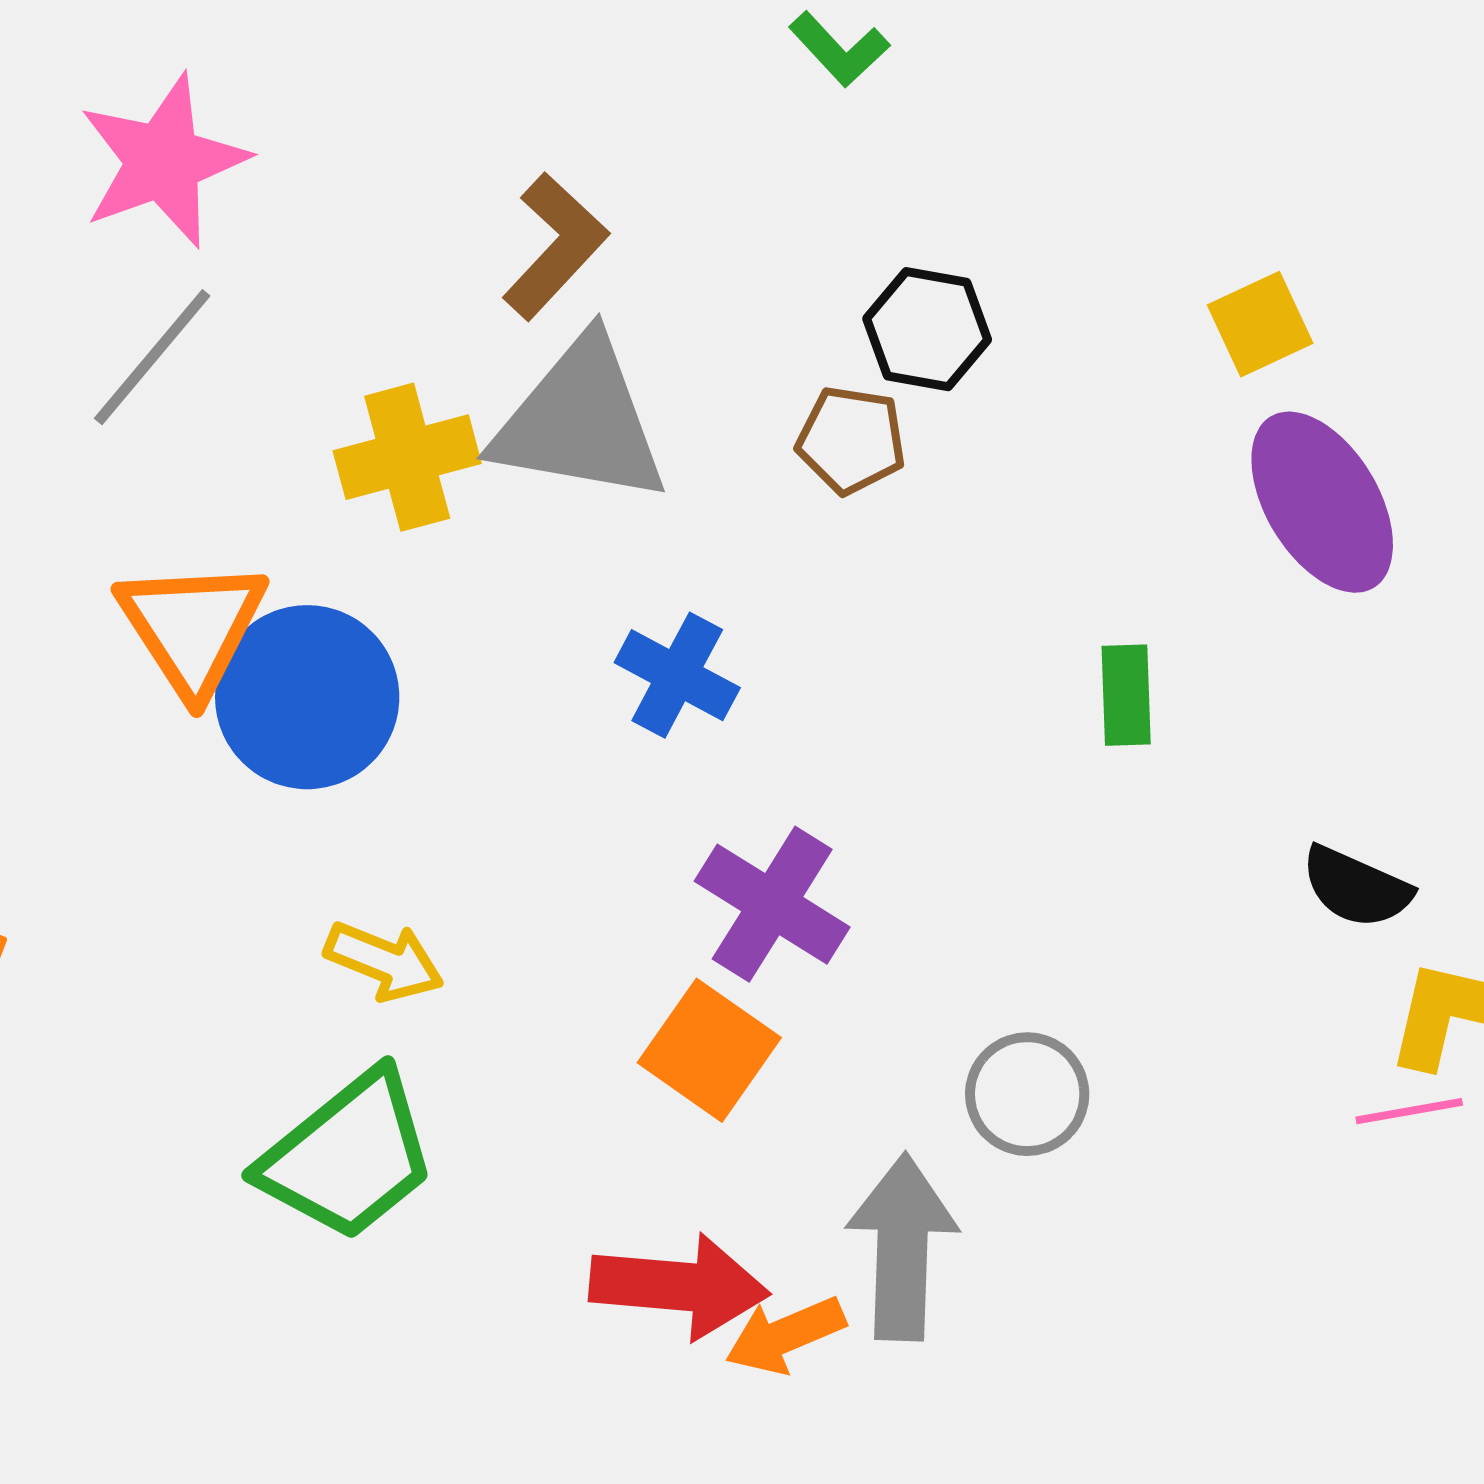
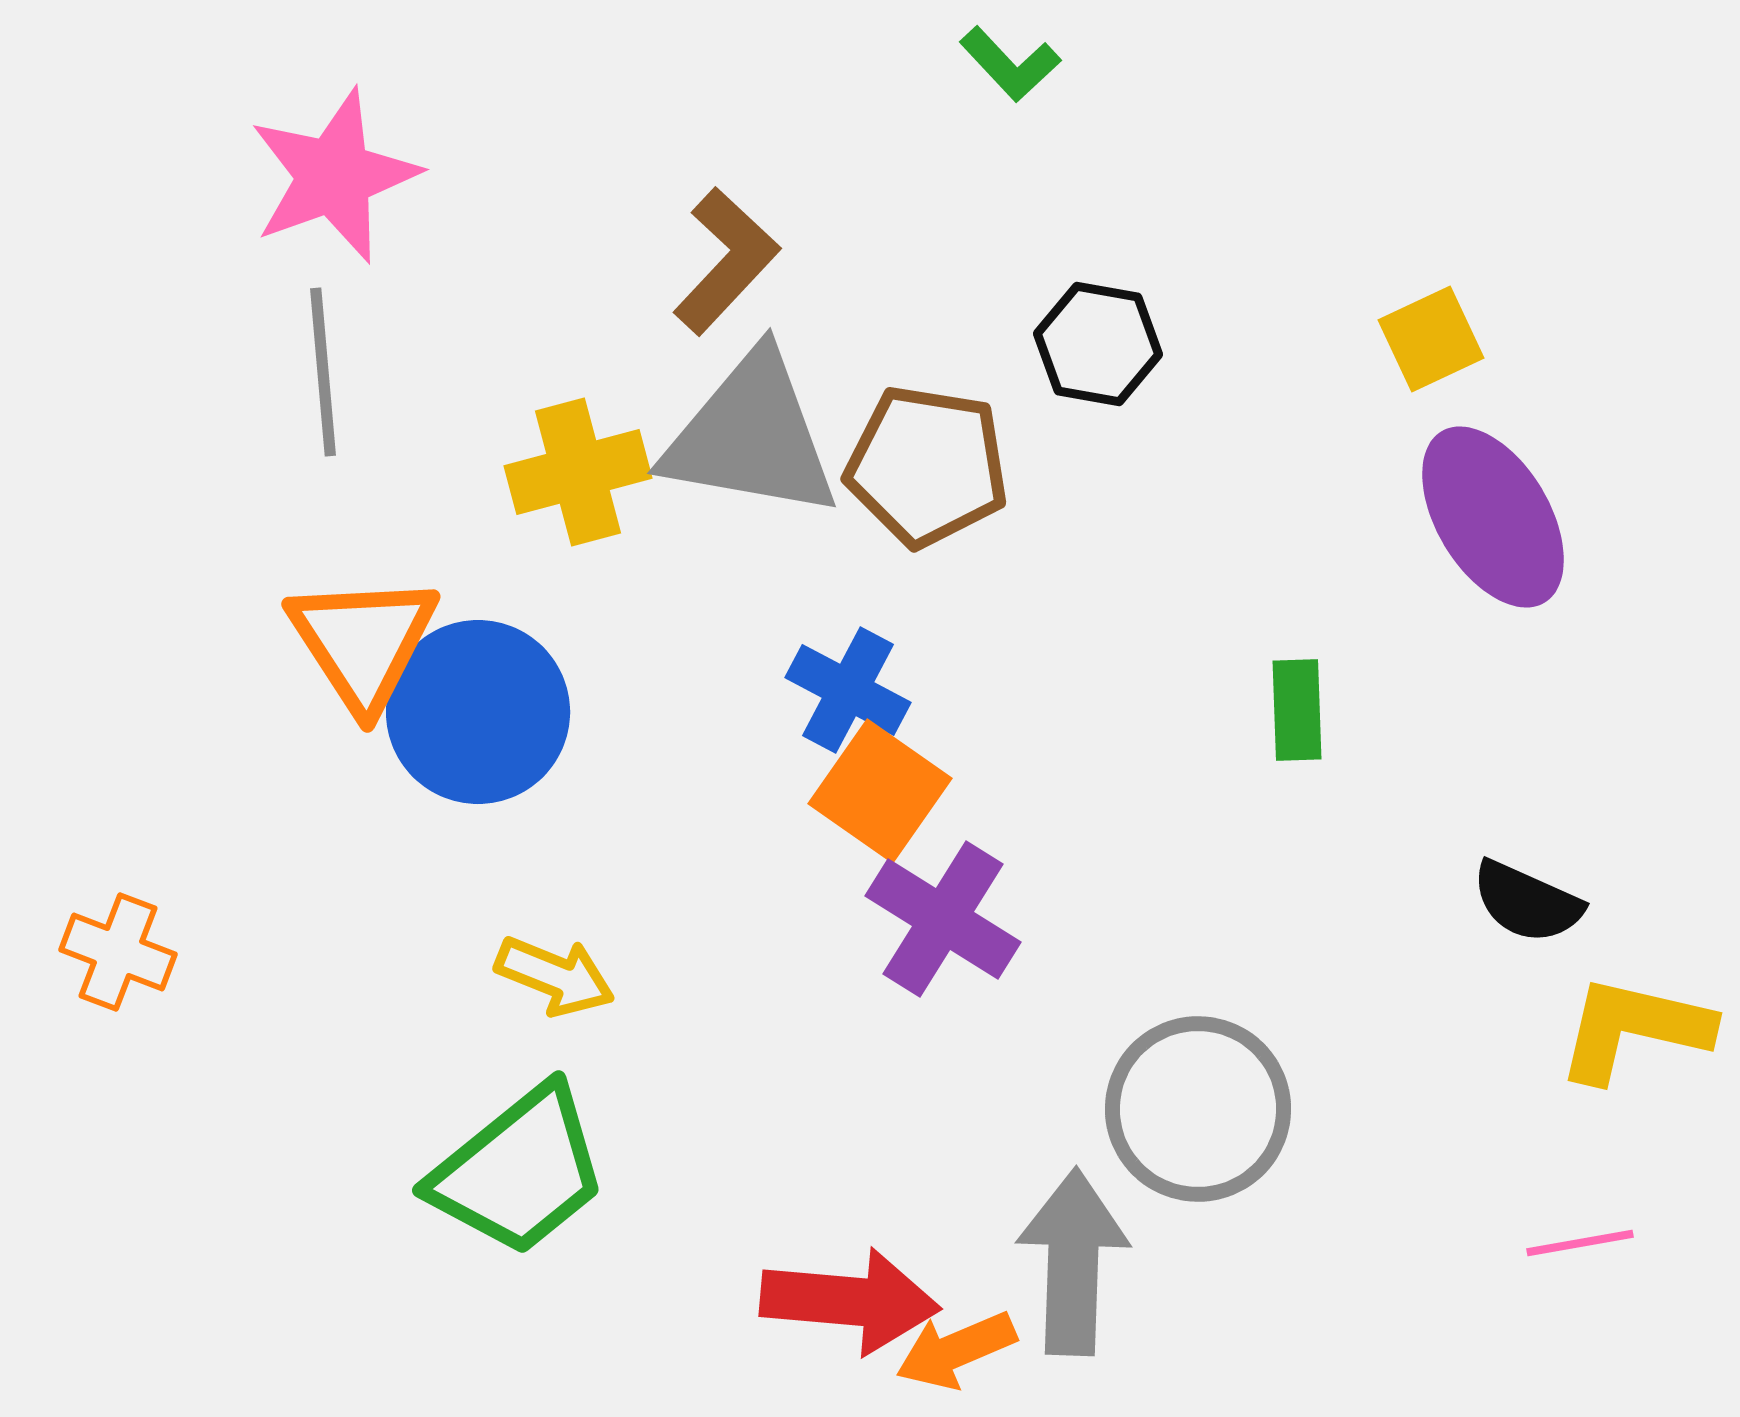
gray line: (152, 357) -> (323, 372), turned -45
brown pentagon: (851, 440) -> (927, 466), moved, size x1.5
orange square: (709, 1050) -> (880, 791), moved
gray circle: (1027, 1094) -> (1198, 1109), size x1.5
pink line: (1409, 1111) -> (1580, 1243), moved

